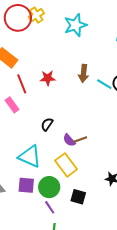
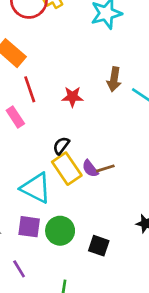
red star: (48, 78) -> (72, 97), moved
yellow rectangle: (66, 165) -> (67, 169), moved
purple line: (50, 207) -> (19, 269), moved

